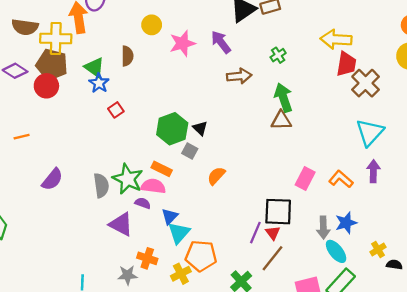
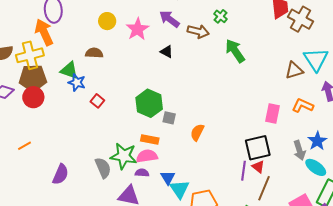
brown semicircle: (127, 56) -> (94, 53), turned -72
brown arrow: (239, 76) -> (198, 31), moved, turned 35
brown triangle: (281, 120) -> (294, 70), moved
black triangle: (200, 128) -> (167, 52), moved

